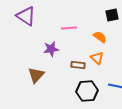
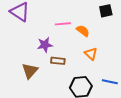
orange semicircle: (100, 37) -> (83, 31), moved
brown rectangle: (78, 65) -> (58, 61), moved

